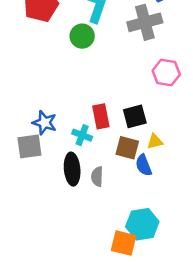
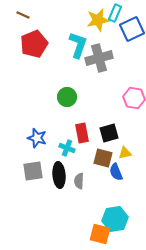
gray cross: (145, 22) -> (99, 58), moved
green circle: (82, 36) -> (67, 97), moved
gray square: (29, 146) -> (33, 171), moved

